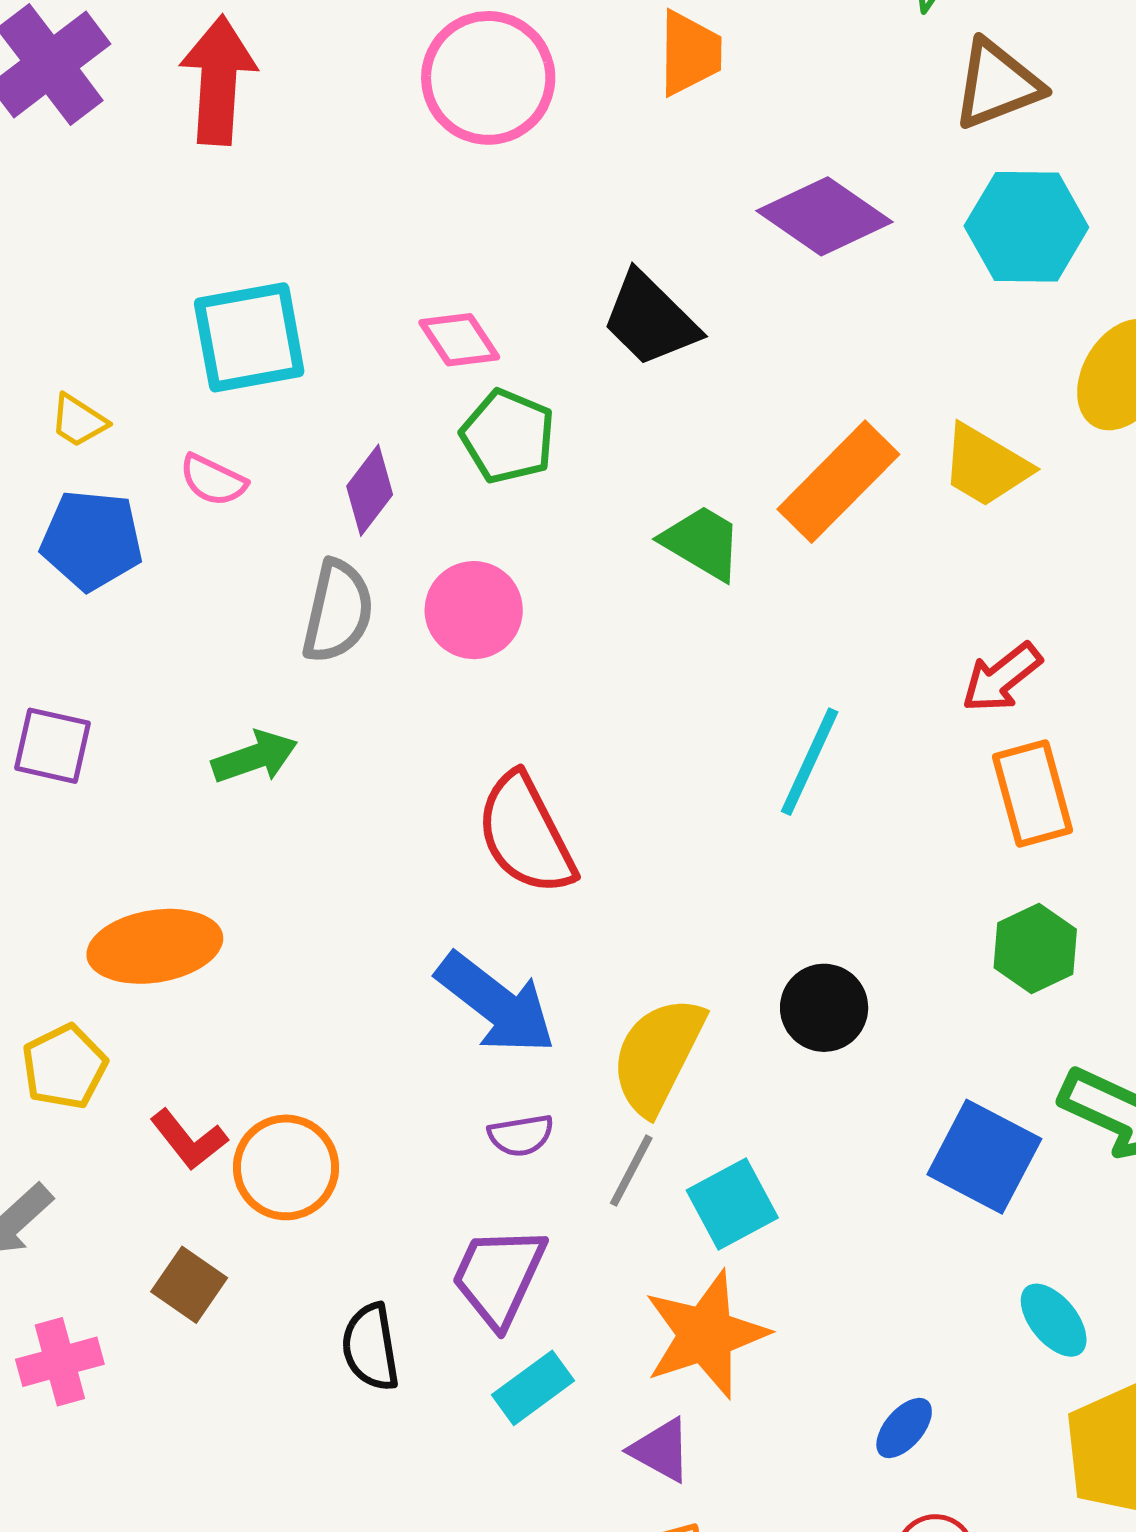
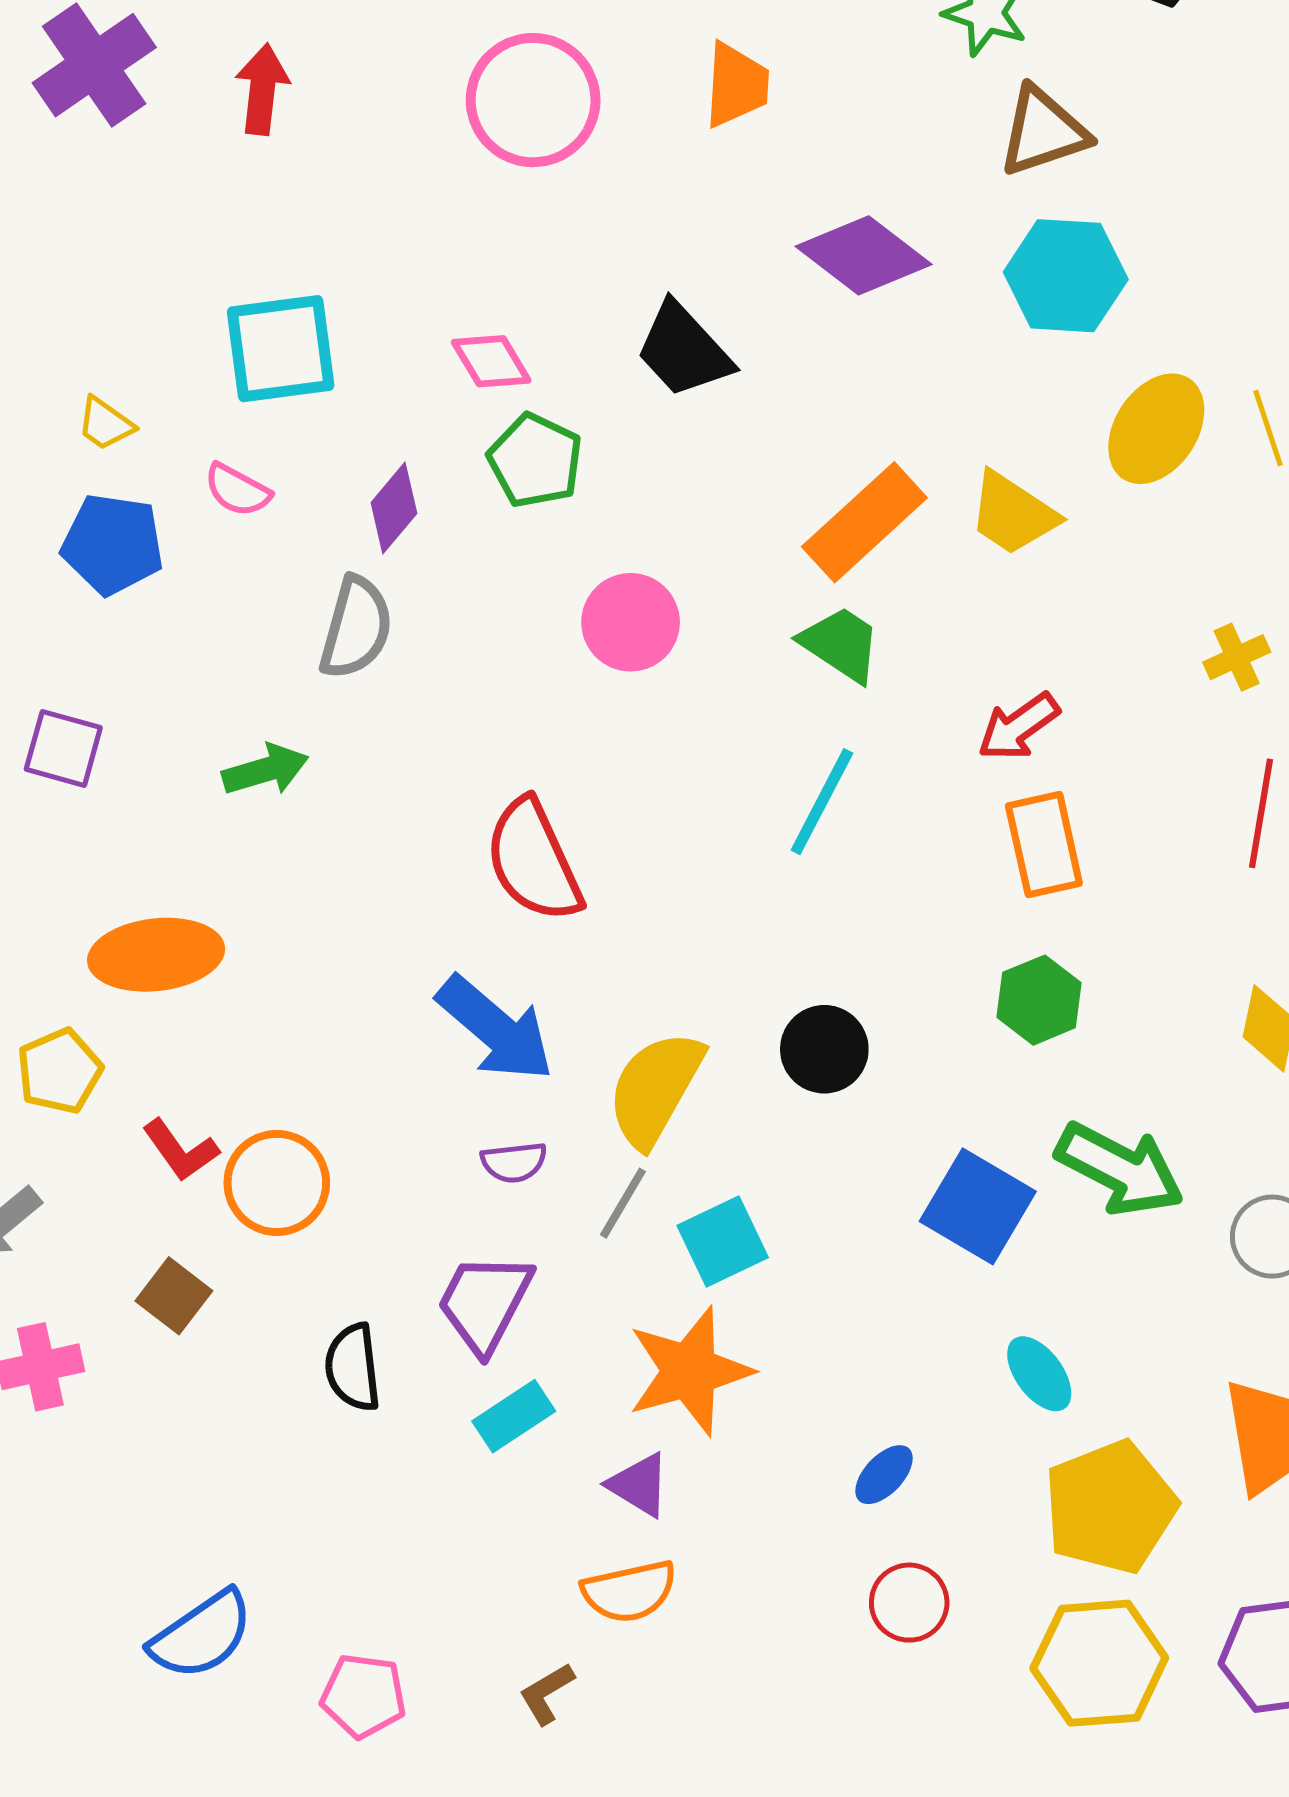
red arrow: (218, 80) -> (262, 89), size x0.7
green trapezoid: (702, 543) -> (841, 644), moved
pink circle: (474, 610) -> (631, 622), moved

